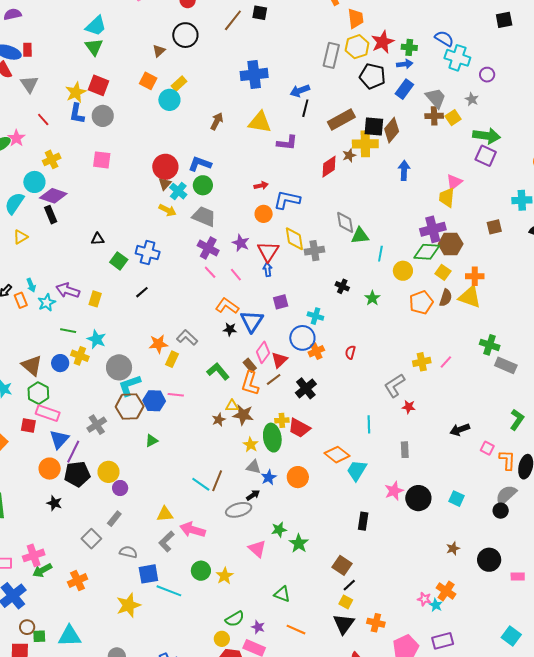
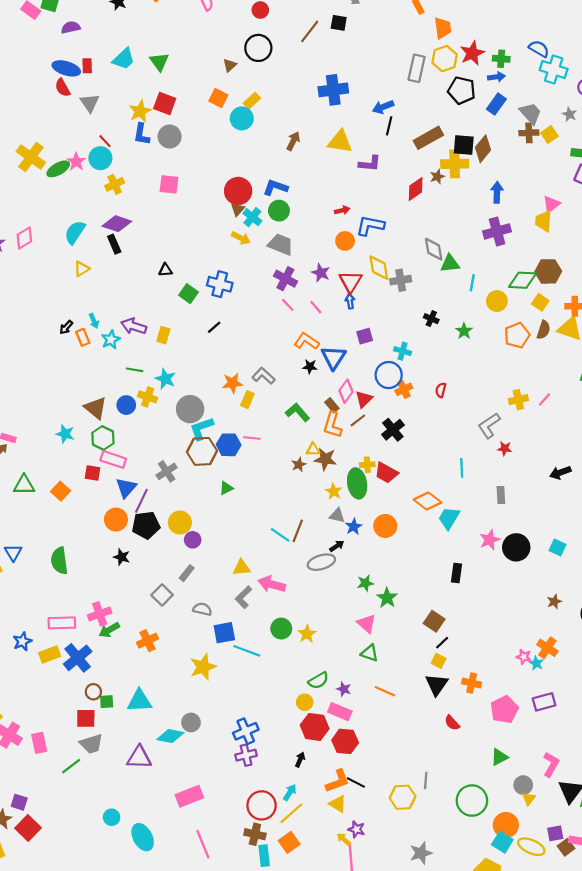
cyan trapezoid: (96, 26) -> (124, 59), moved
cyan circle: (34, 182) -> (100, 158), moved
purple cross: (433, 229) -> (497, 231), moved
pink triangle: (257, 549) -> (367, 623), moved

